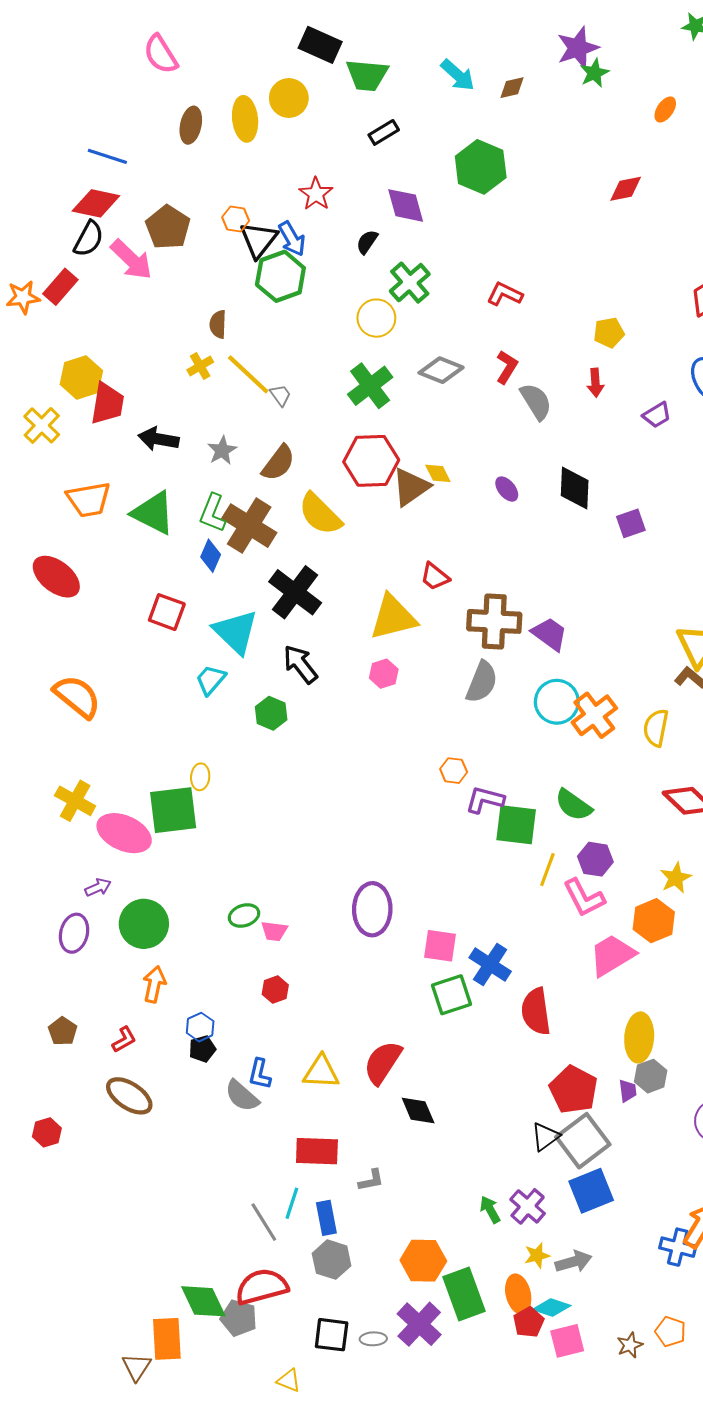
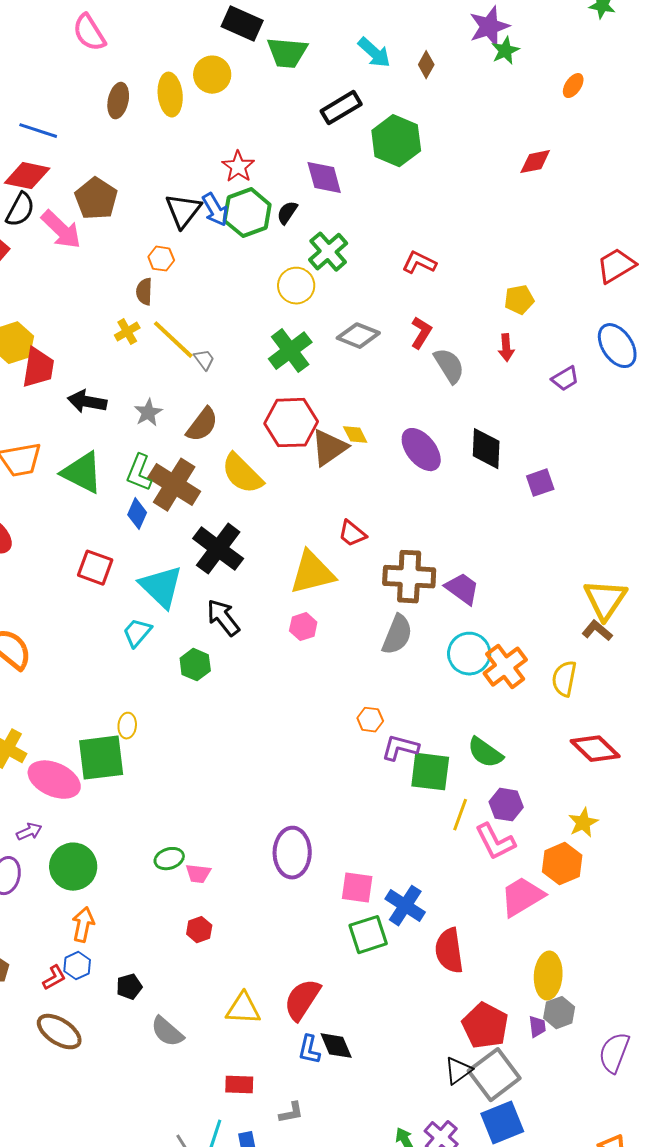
brown diamond: (512, 88) -> (426, 65), turned -48
black rectangle: (384, 132) -> (341, 108), moved, size x1.4
orange hexagon: (236, 219) -> (161, 259), moved
green hexagon: (280, 276) -> (247, 213), moved
purple ellipse: (507, 489) -> (421, 450), size x1.8
blue hexagon: (200, 1027) -> (77, 966), moved
blue L-shape: (260, 1074) -> (309, 1050), moved
red rectangle: (317, 1151) -> (239, 1085), size x0.7

